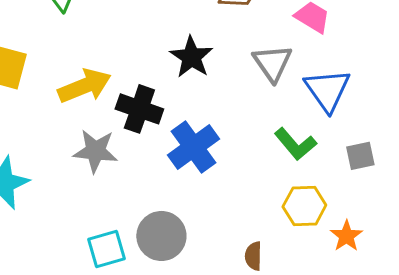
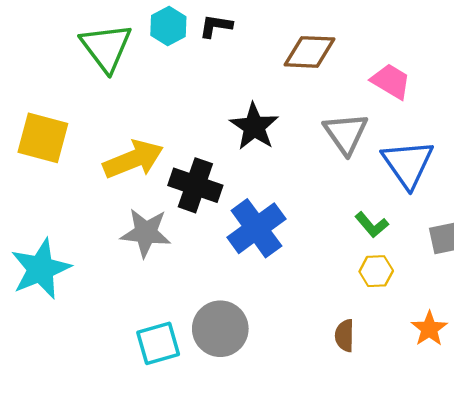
green L-shape: (295, 144) -> (372, 225), size x0.7
yellow hexagon: (304, 206) -> (376, 271), moved, size x0.7
brown semicircle: (253, 256) -> (345, 336), moved

